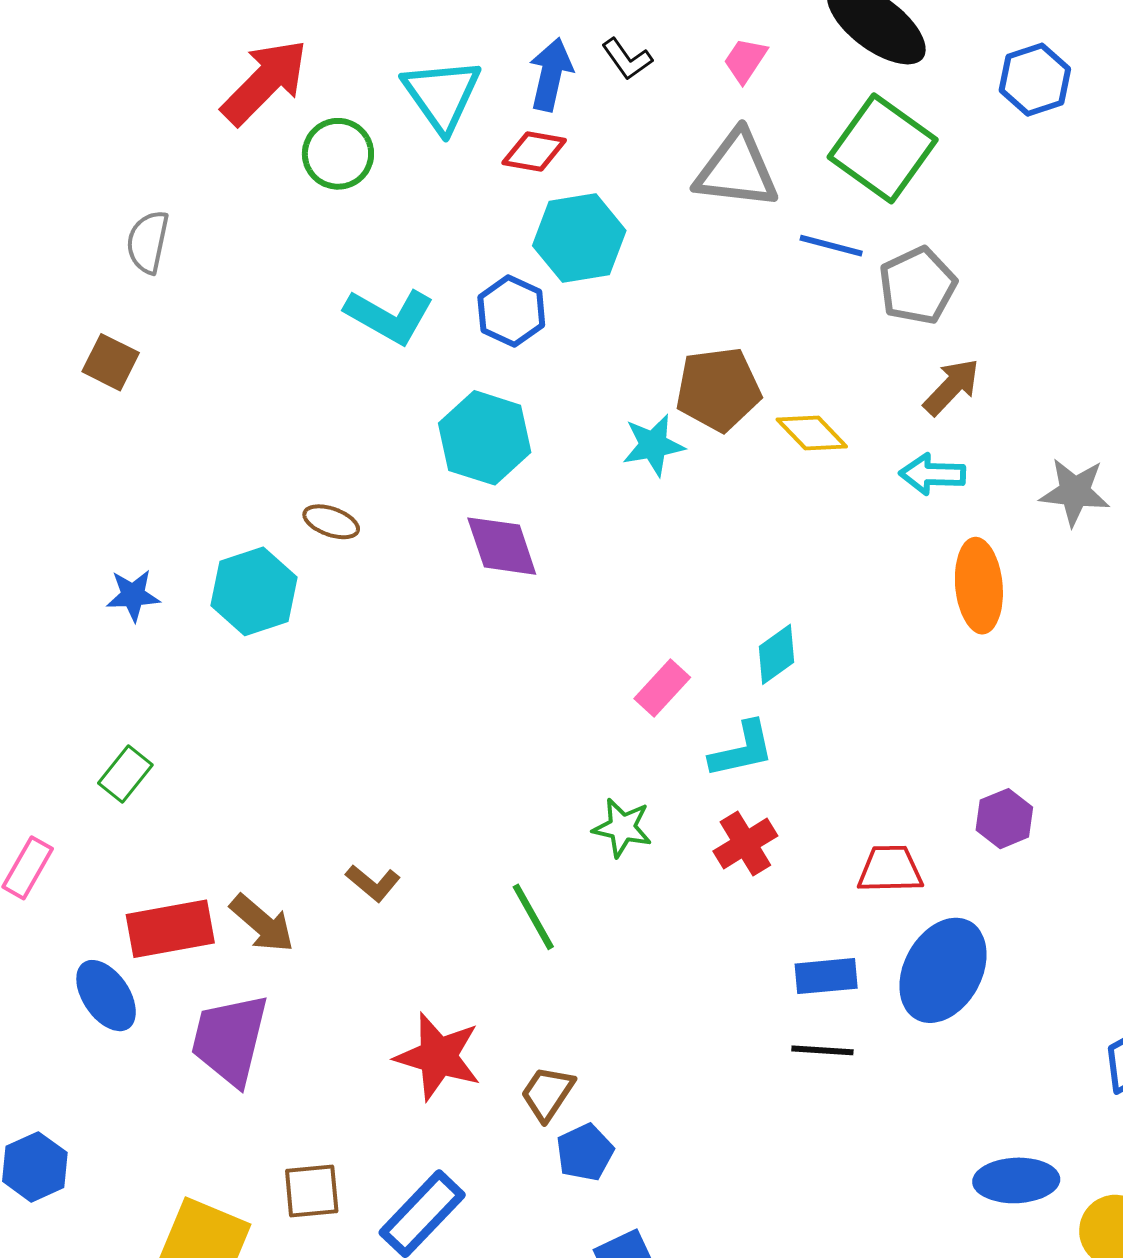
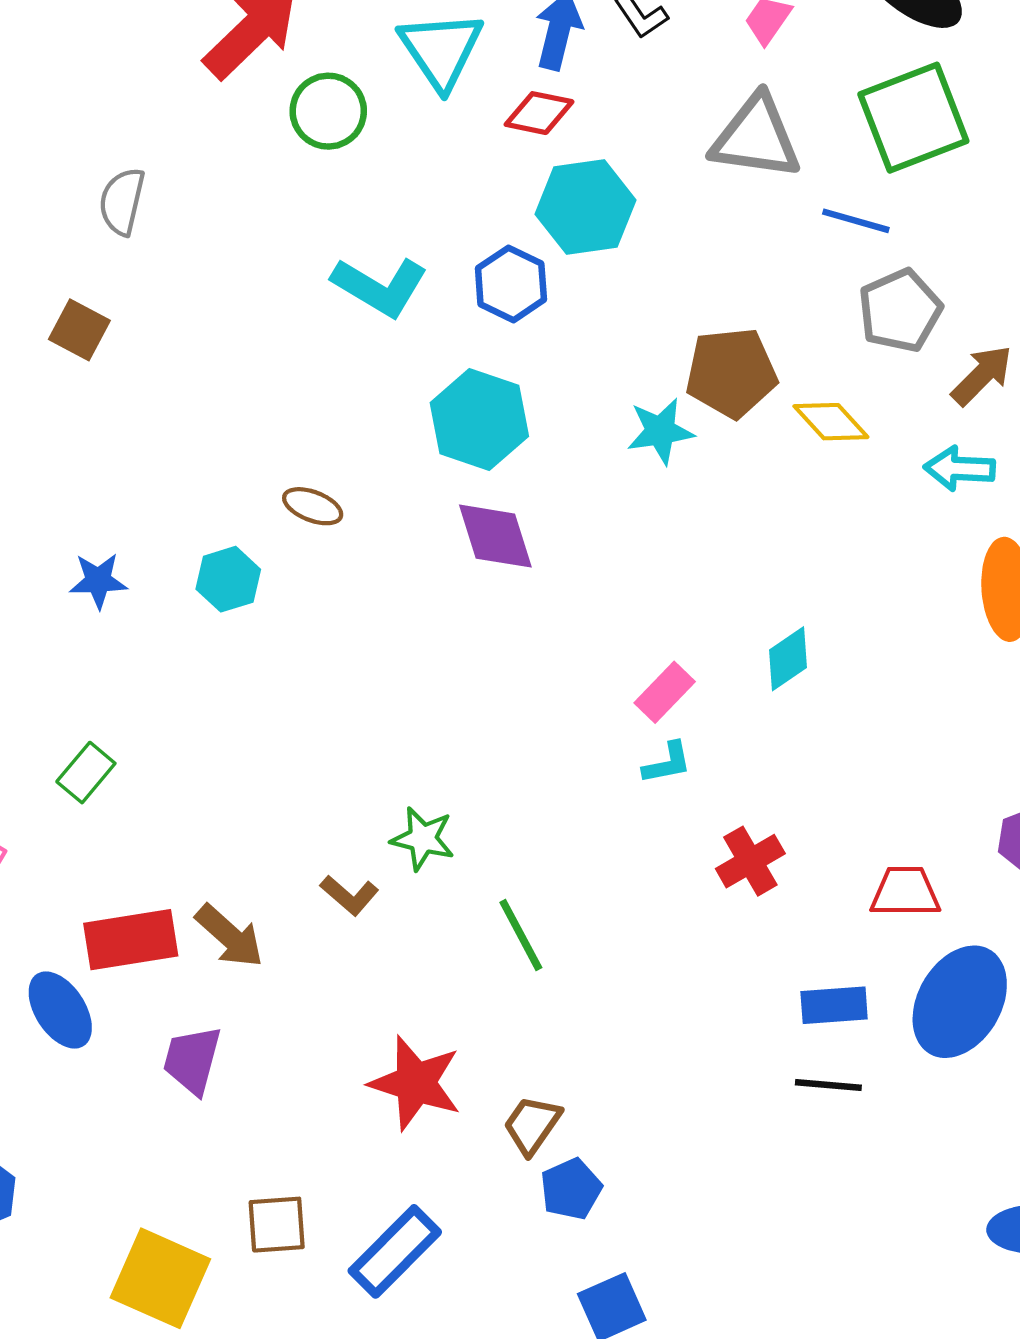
green square: (883, 148) -> (913, 118), turned 32
gray pentagon: (918, 286) -> (900, 311), moved
cyan hexagon: (254, 591) -> (228, 579), size x0.7
cyan L-shape: (742, 750) -> (667, 763), moved, size x0.7
green star: (622, 828) -> (423, 839), moved
purple trapezoid: (230, 1039) -> (192, 1060), size x0.7

